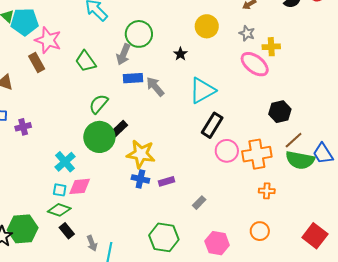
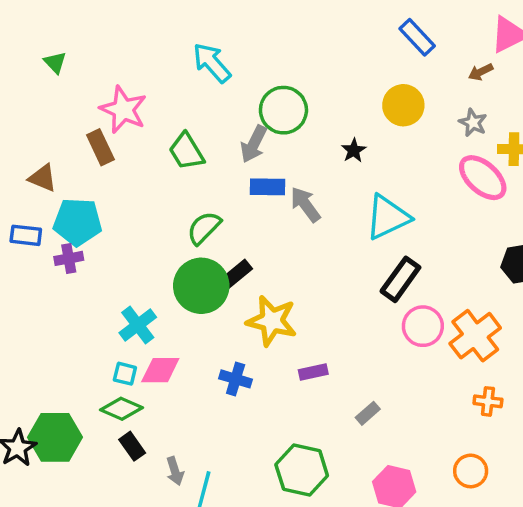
cyan pentagon: (25, 22) -> (78, 222), moved
orange cross: (257, 154) -> (475, 336), turned -32
blue cross: (140, 179) -> (236, 379), moved

